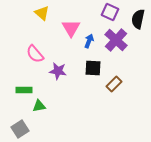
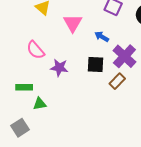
purple cross: (116, 40) -> (124, 56), moved
blue arrow: (89, 41) -> (102, 37), moved, turned -80

